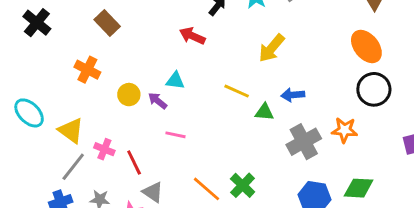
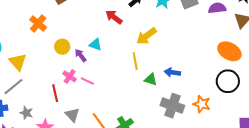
orange ellipse: (366, 47) -> (229, 51), turned -35
yellow arrow: (272, 48) -> (146, 36), moved
yellow line: (237, 91) -> (135, 61), turned 42
gray cross: (304, 142) -> (172, 106), turned 35
pink cross: (104, 149) -> (70, 76), moved
gray triangle: (153, 192) -> (72, 115), moved

